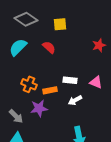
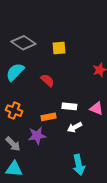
red semicircle: (49, 47) -> (47, 80), moved
orange cross: (29, 84) -> (14, 111), moved

